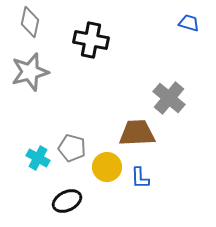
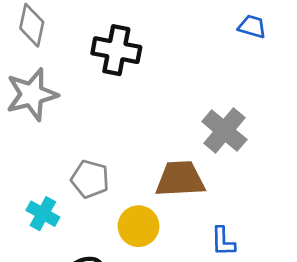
gray pentagon: (72, 148) -> (90, 179), moved
blue L-shape: (140, 178) -> (223, 241), moved

